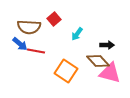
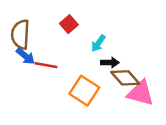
brown semicircle: (29, 27) -> (20, 34), moved, turned 90
black arrow: (107, 45) -> (110, 62), moved

